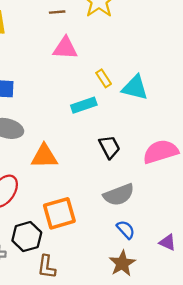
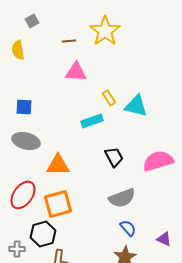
orange square: (59, 213) -> (58, 204), moved

